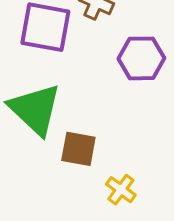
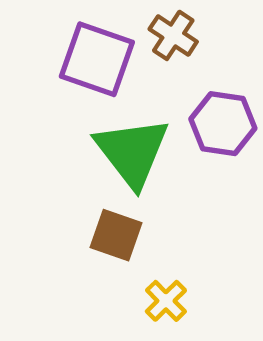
green triangle: (35, 109) -> (132, 152), moved

